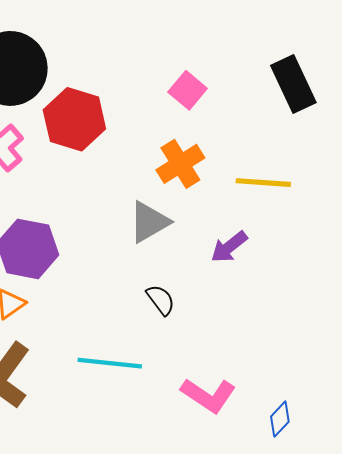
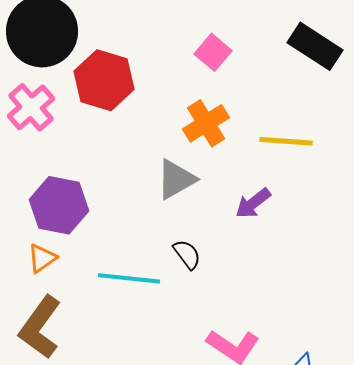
black rectangle: (293, 84) -> (315, 46), turned -32
cyan line: (110, 363) -> (129, 278), moved

